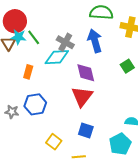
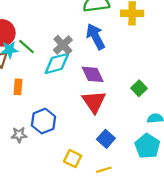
gray cross: (65, 42) -> (63, 45), turned 30
green square: (127, 66) -> (139, 88), moved
orange rectangle: (28, 72) -> (18, 87), moved
blue square: (86, 130) -> (106, 139), turned 35

